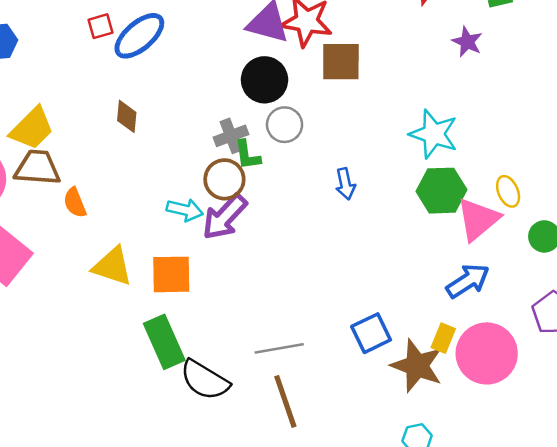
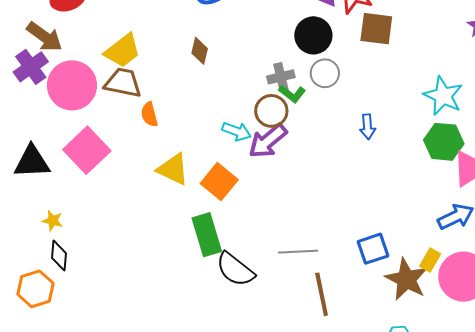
green L-shape: (247, 155) -> (292, 94), turned -52
orange square: (171, 274) -> (219, 182), turned 33
brown line: (285, 401) -> (322, 294), moved

